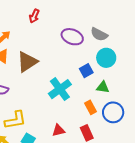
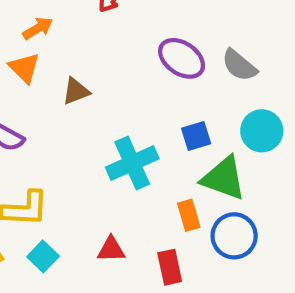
cyan circle: (106, 58) -> (262, 131), moved
brown triangle: (27, 62) -> (76, 91), size x0.6
green triangle: (103, 87) -> (224, 178), size x1.6

